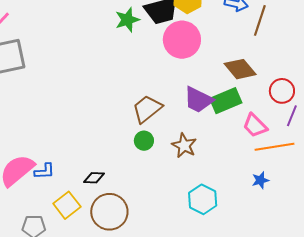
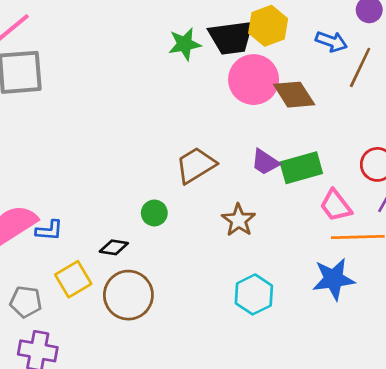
brown diamond: (240, 69) -> (294, 95), moved
purple trapezoid: (198, 100) -> (265, 162), size x0.7
green circle: (144, 141) -> (154, 213), moved
blue star: (260, 180) -> (334, 279), size x1.8

